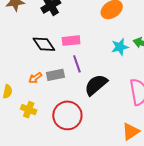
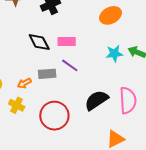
purple line: (77, 64) -> (70, 65), turned -42
orange arrow: (35, 78) -> (24, 83), moved
black semicircle: (96, 85) -> (96, 100), moved

